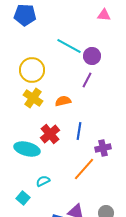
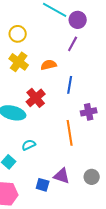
yellow circle: (32, 70) -> (18, 34), size x0.7
blue line: (79, 131) -> (70, 85), moved
orange line: (84, 169) -> (70, 133), turned -50

